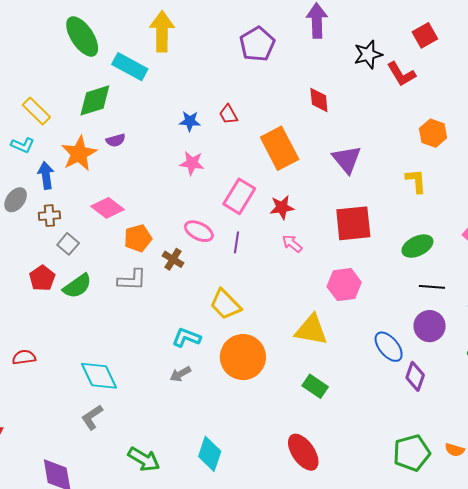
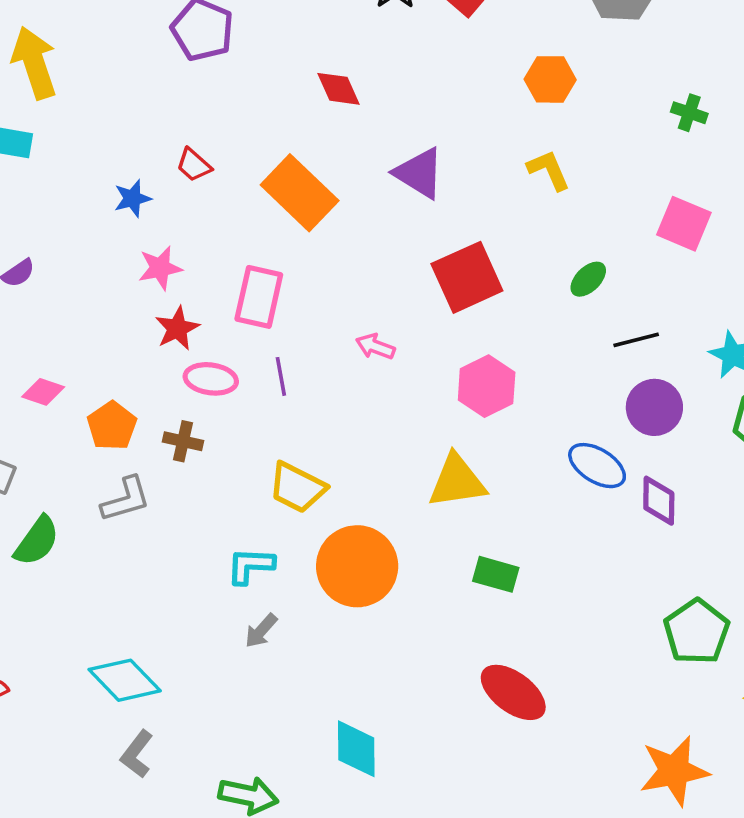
red star: (282, 207) -> (177, 328), moved
pink diamond: (107, 208) -> (43, 392), size x0.7
green ellipse: (417, 246) -> (588, 279), size x0.7

